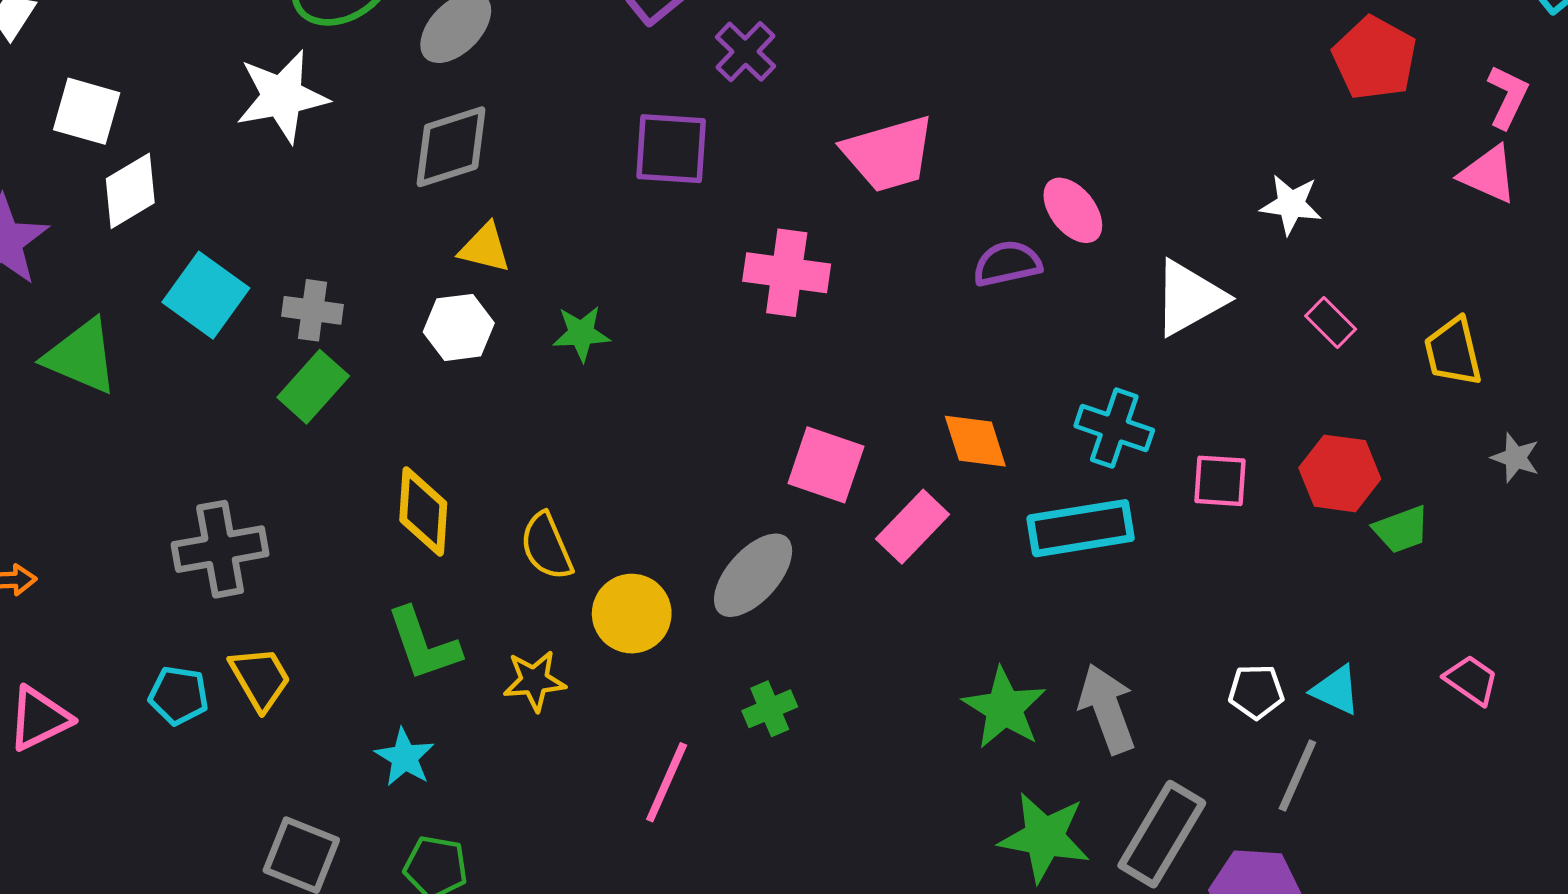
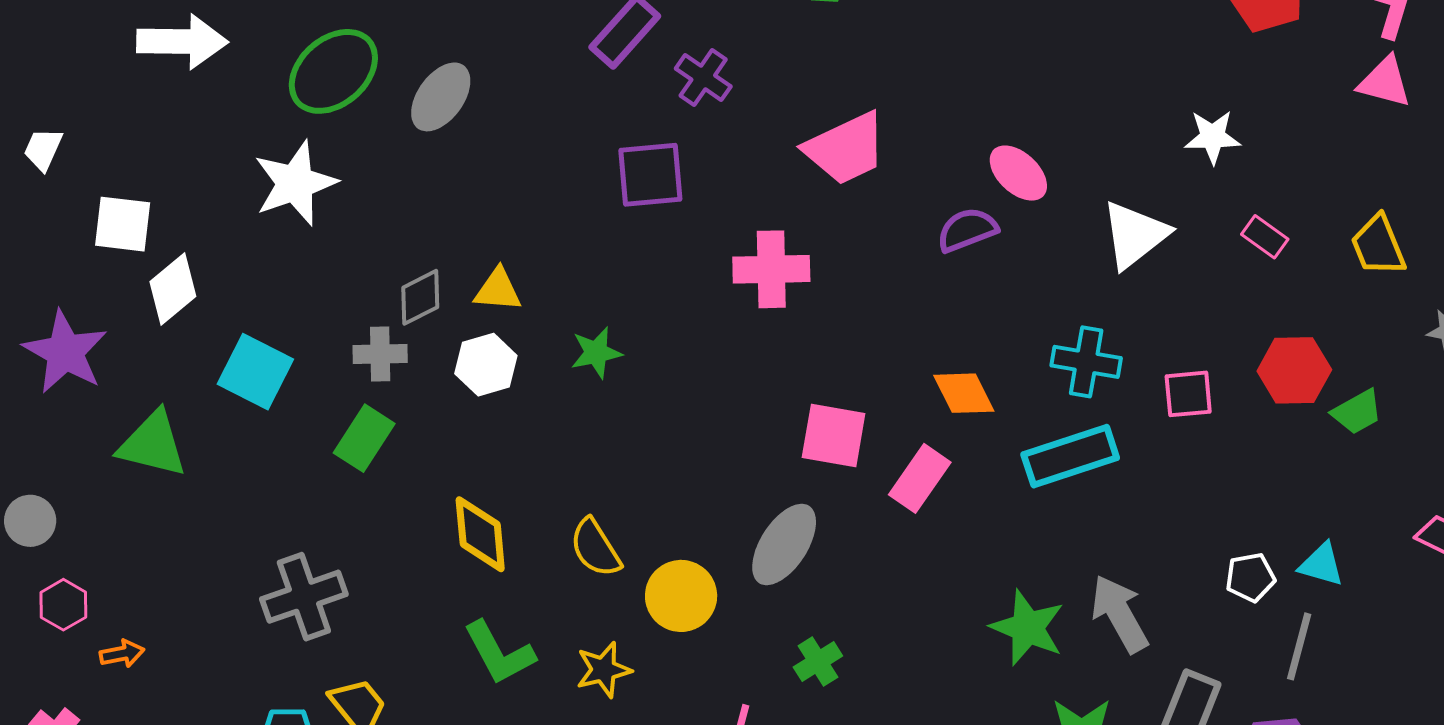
gray diamond: (451, 147) -> (420, 297), moved, size x0.7
gray cross: (312, 310) -> (380, 354), moved

